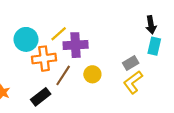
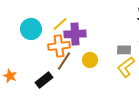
orange cross: (44, 59) -> (59, 46), moved
gray rectangle: (131, 63) -> (124, 50), turned 32

